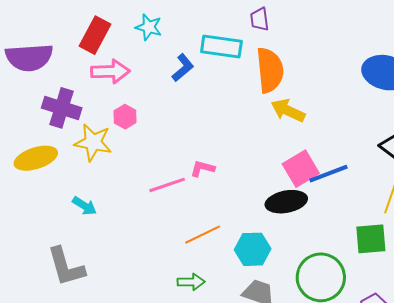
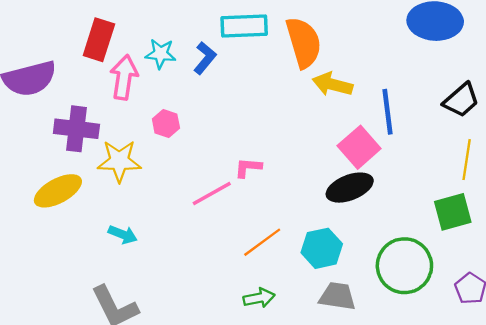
cyan star: (149, 27) -> (161, 54), moved
pink arrow: (110, 71) -> (124, 77), turned -69
pink hexagon: (125, 117) -> (166, 124), moved
blue line: (328, 174) -> (387, 112), moved, turned -66

